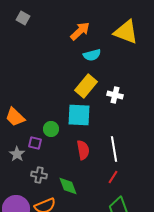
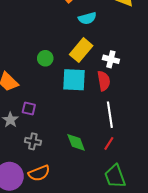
green circle: (51, 129) -> (45, 58), moved
red semicircle: (83, 150) -> (104, 81), moved
green diamond: (68, 186) -> (76, 142), moved

